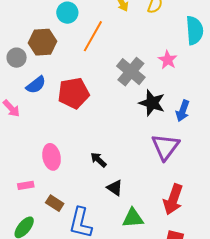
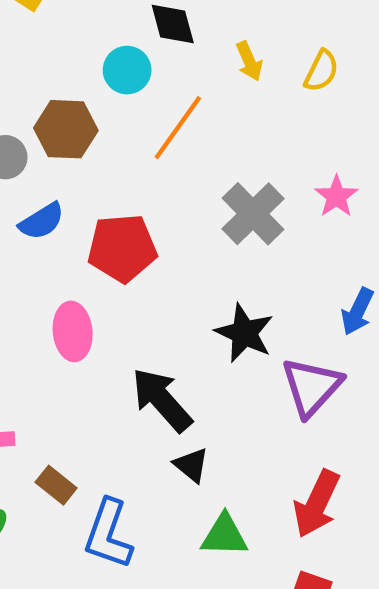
black star: (152, 103) -> (244, 333), moved
pink ellipse: (52, 157) -> (73, 331), moved
black arrow: (98, 160) -> (162, 400), size x1.8

